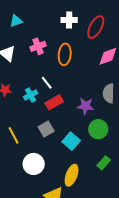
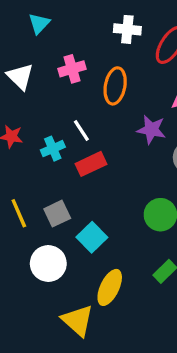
cyan triangle: (16, 21) -> (39, 23), turned -32
purple star: (85, 106) -> (151, 130), moved
gray square: (46, 129) -> (57, 214), moved
cyan square: (71, 141) -> (92, 237), moved

